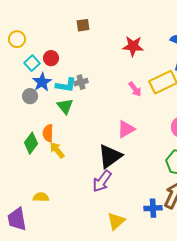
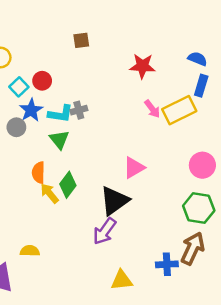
pink arrow: (135, 89) -> (152, 109), moved
green diamond: (31, 143) -> (68, 185), moved
yellow triangle: (116, 221) -> (122, 280), turned 36

